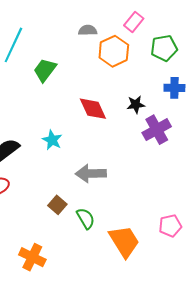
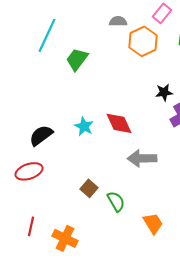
red diamond: (93, 109) -> (119, 123), moved
gray arrow: (91, 174) -> (142, 158), moved
orange trapezoid: (124, 241) -> (153, 223), size x0.7

